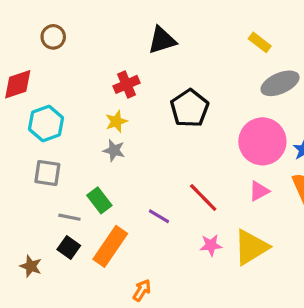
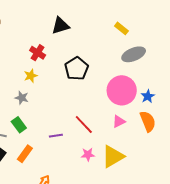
red cross: (126, 84) -> (38, 53), turned -35
gray star: (114, 150) -> (22, 98), moved
purple line: (159, 216) -> (56, 136), turned -40
orange rectangle: (110, 246) -> (25, 154), size x0.7

